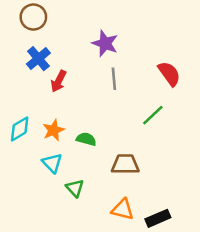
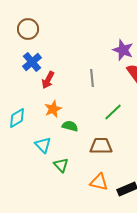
purple star: (105, 43) -> (123, 50), moved
green line: (153, 115) -> (113, 112), moved
orange star: (53, 130) -> (53, 109), moved

